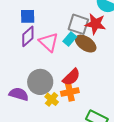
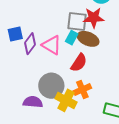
blue square: (28, 16) -> (15, 34), moved
red semicircle: (71, 77) -> (79, 63), moved
yellow cross: (52, 99) -> (66, 100), size x1.5

